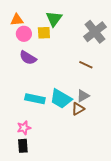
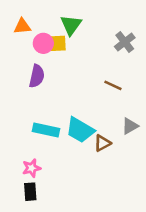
gray cross: (95, 32) -> (125, 42), size x0.7
pink circle: (24, 34) -> (43, 43), moved
purple semicircle: (28, 58) -> (37, 76), turned -108
gray triangle: (83, 96) -> (130, 126), moved

